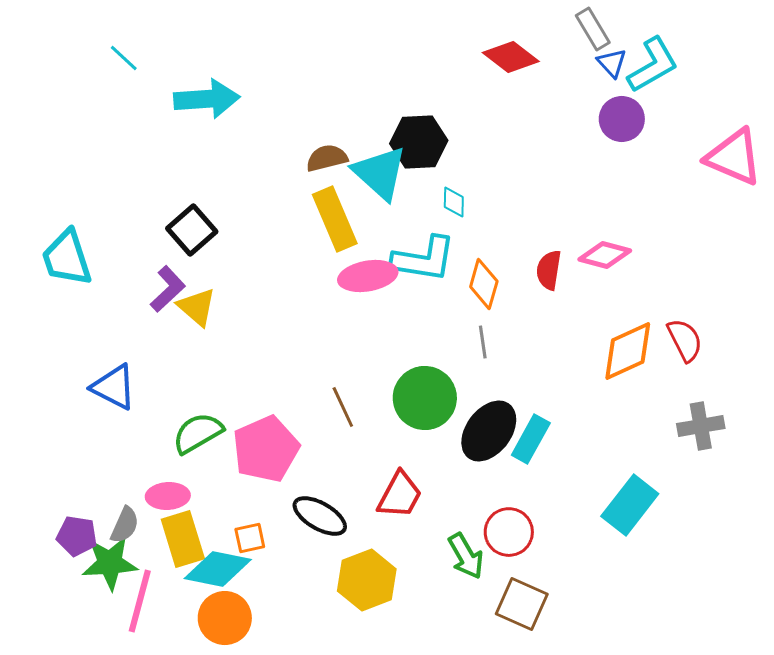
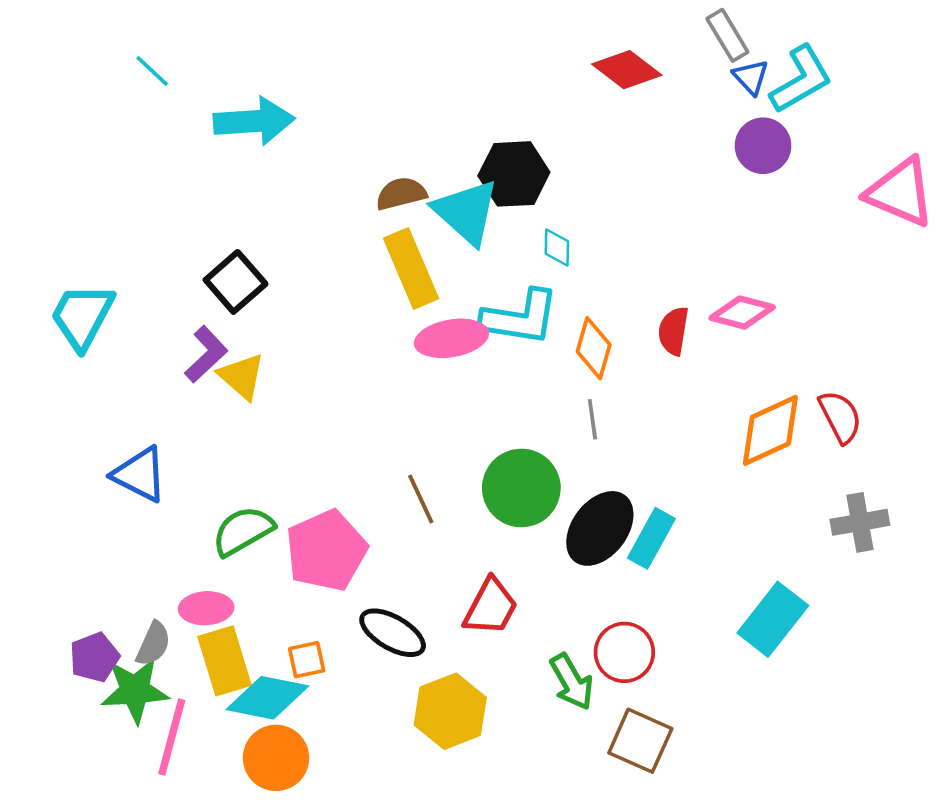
cyan trapezoid: (67, 258) -> (82, 316), turned 46
purple pentagon: (77, 536) -> (94, 657), turned -30

